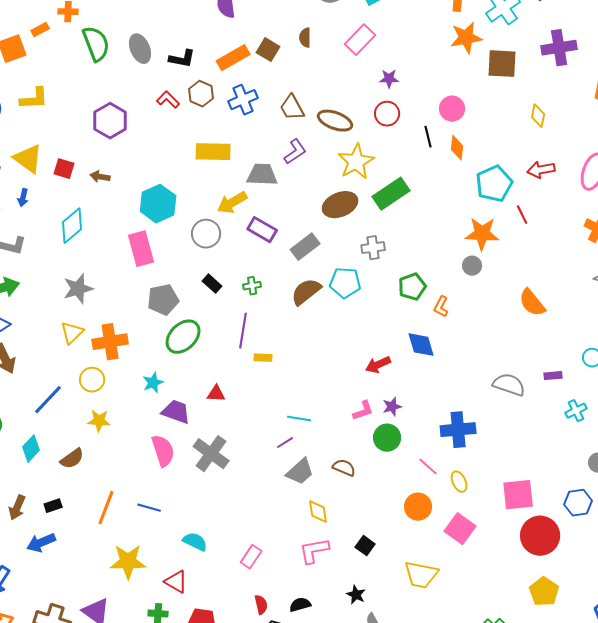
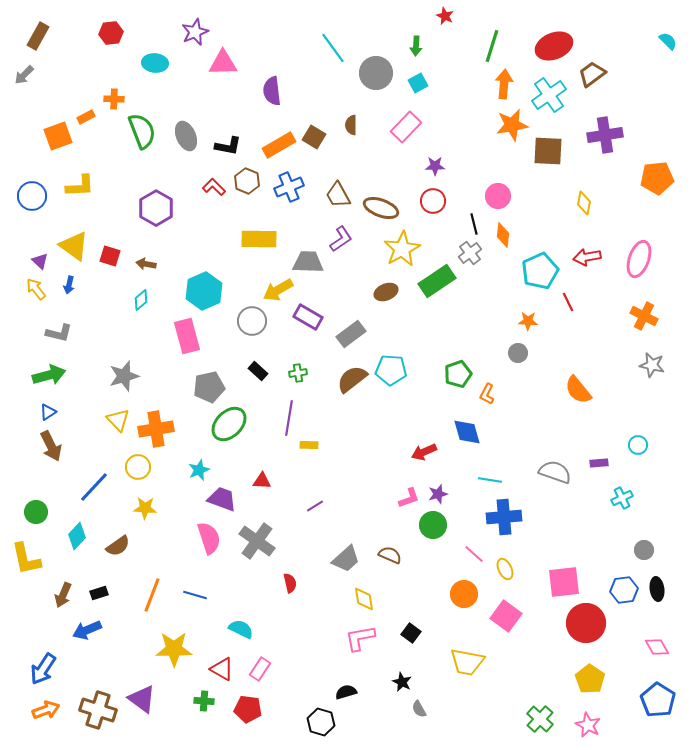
brown ellipse: (340, 205) -> (386, 292), size x0.7
cyan diamond: (72, 226) -> (141, 300), moved, size x0.6
orange star: (482, 234) -> (528, 321), size x0.6
gray cross: (373, 248) -> (470, 253), moved, turned -30
yellow triangle: (72, 333) -> (118, 420), turned -30
cyan line: (299, 419) -> (490, 480), moved
purple line: (285, 443) -> (315, 506), moved
pink rectangle: (251, 557) -> (260, 669), moved
red semicircle: (261, 605) -> (290, 583), moved

